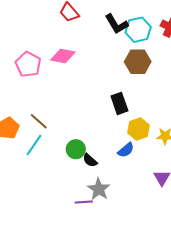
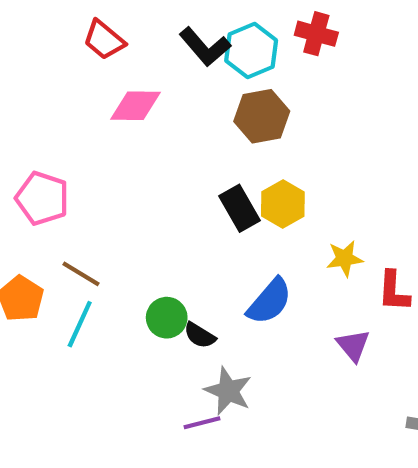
pink diamond: (63, 56) -> (135, 106), moved
pink pentagon: (28, 64) -> (42, 198), moved
yellow hexagon: (139, 129) -> (283, 204), moved
blue semicircle: (126, 150) -> (269, 301), size x1.4

